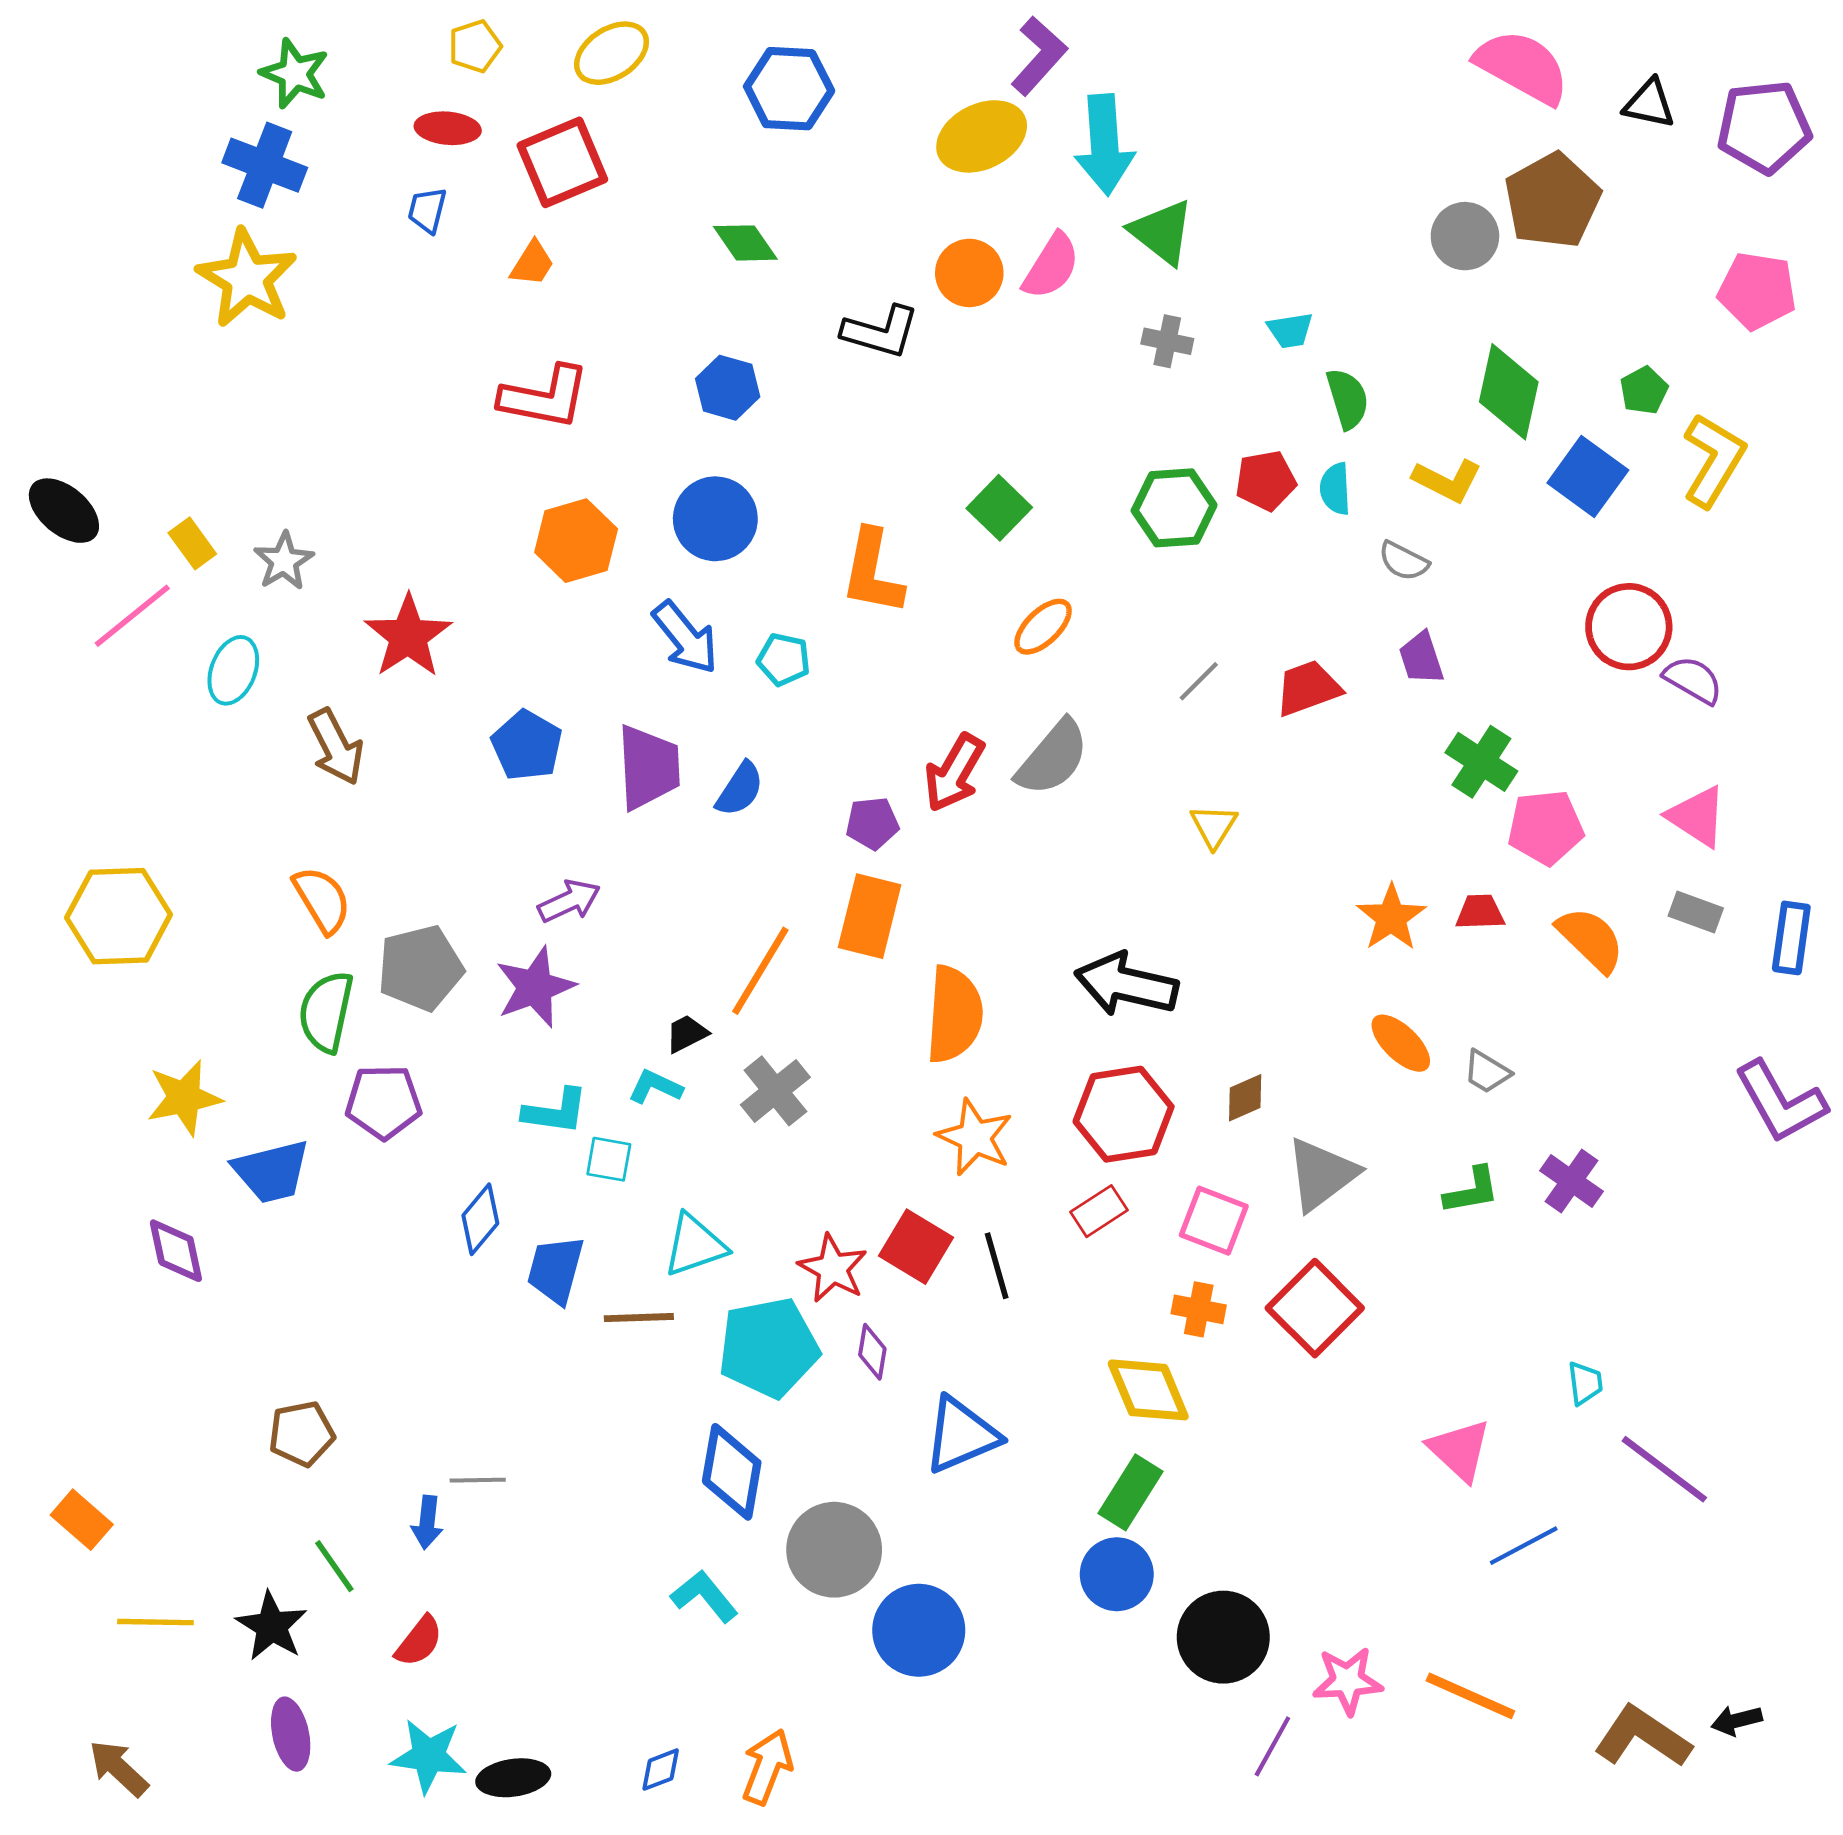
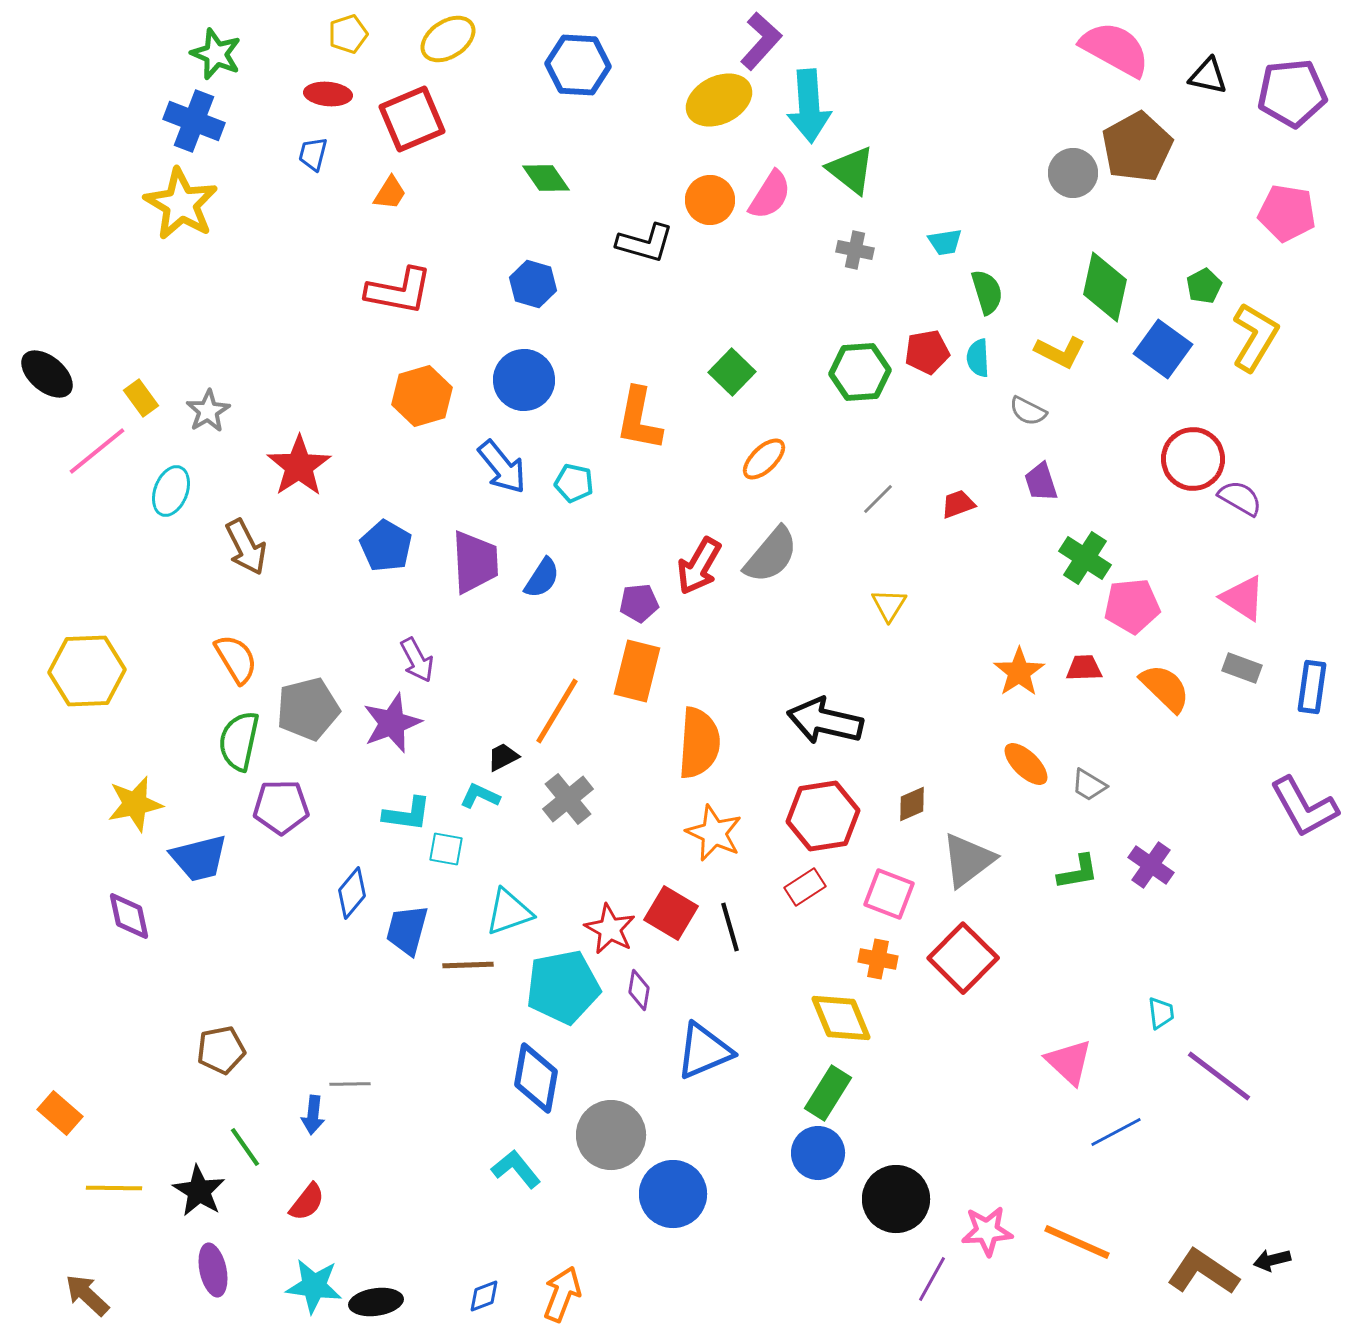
red trapezoid: (1308, 688) -> (958, 504), size x0.7
purple arrow: (569, 901) -> (417, 660), turned 87

